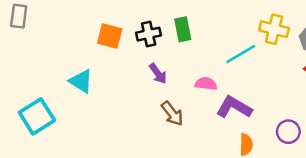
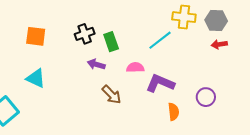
green rectangle: (183, 29) -> (111, 42), moved
orange square: (110, 36) -> (36, 36), moved
purple arrow: (158, 74) -> (96, 64), turned 150

